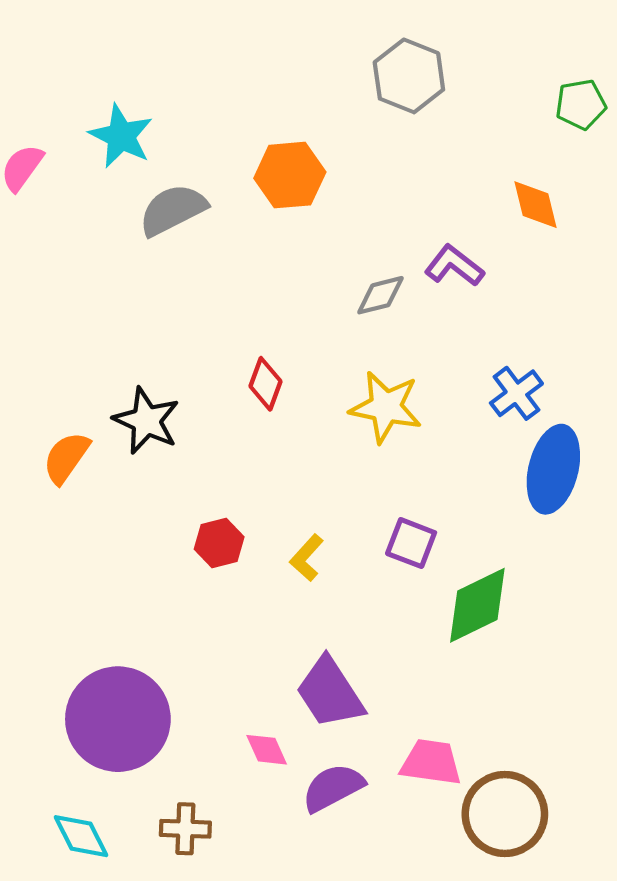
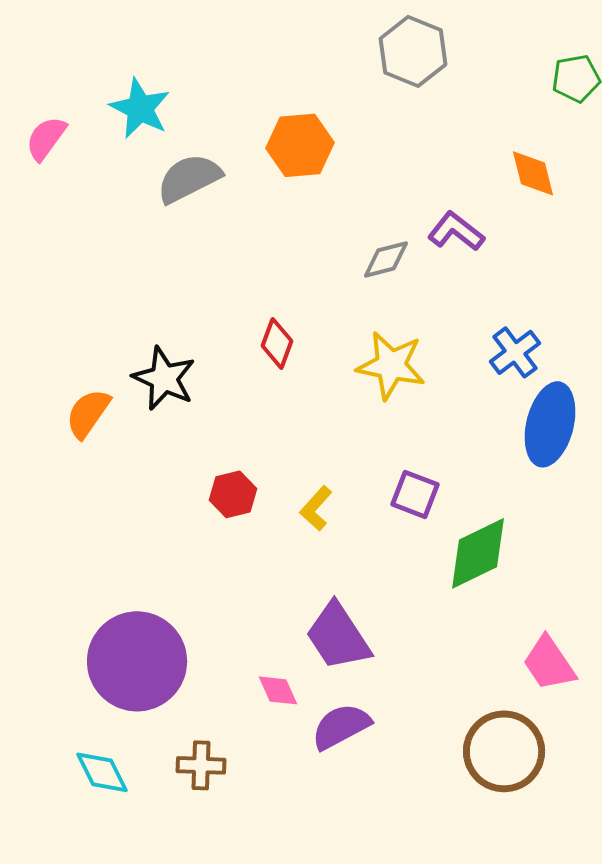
pink trapezoid: (431, 762) -> (549, 663), moved, turned -132

